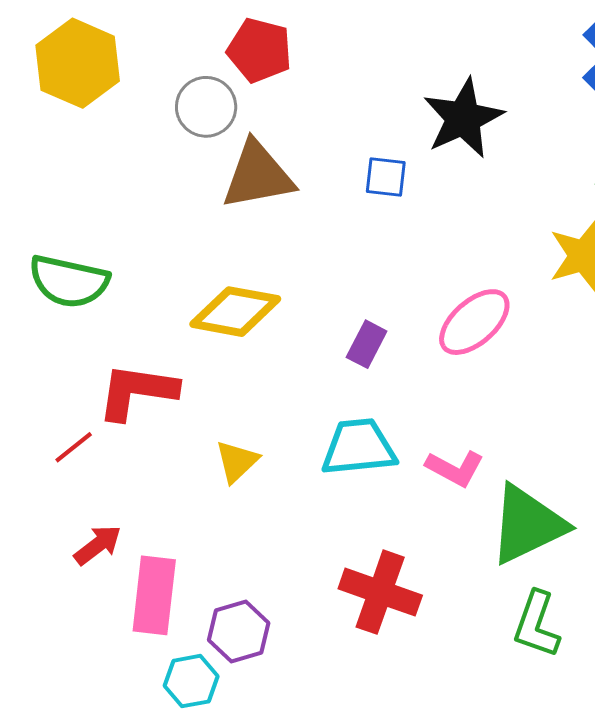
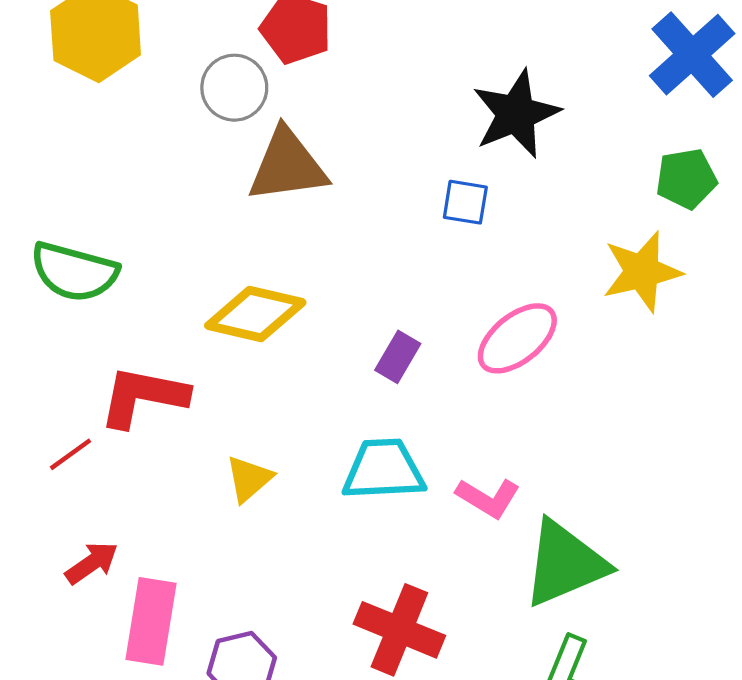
blue square: (386, 177) -> (465, 202), moved

